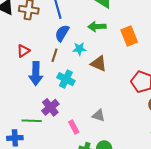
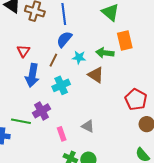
green arrow: (97, 27) -> (105, 53), moved
orange rectangle: (129, 36) -> (125, 40), moved
red triangle: (23, 51) -> (23, 51), turned -32
cyan cross: (66, 79) -> (61, 85), turned 30

